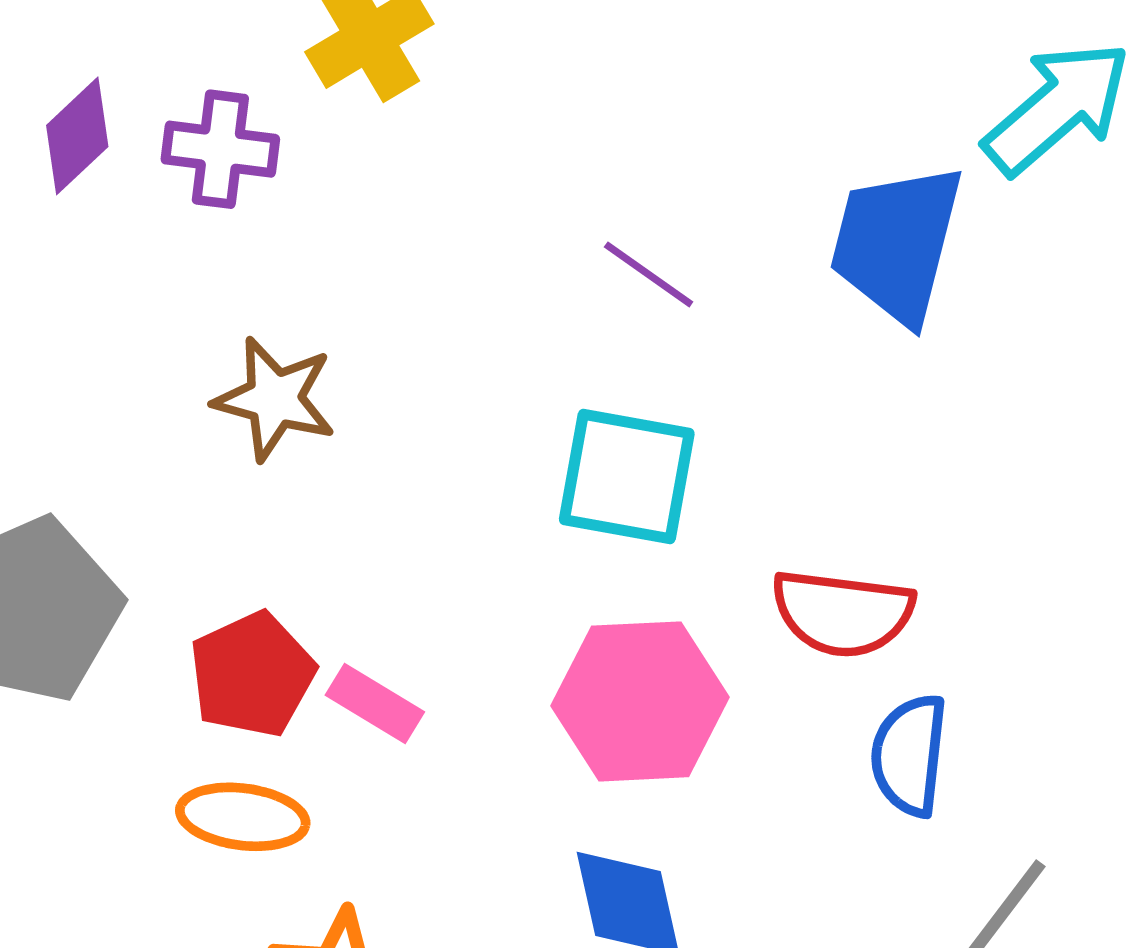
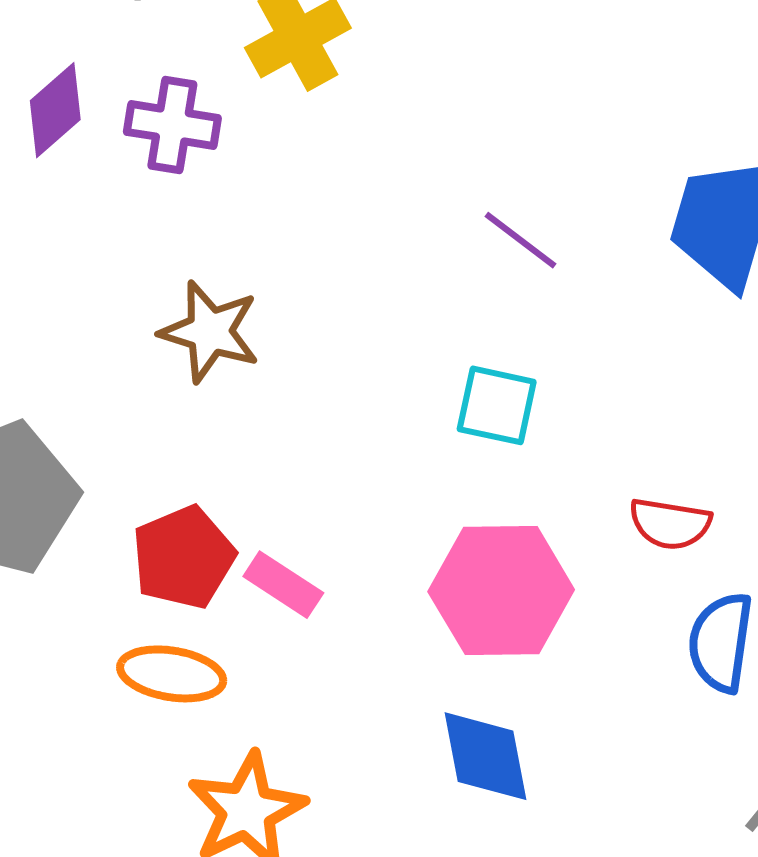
cyan square: (627, 476) -> (497, 405), size x0.7
red semicircle: (843, 613) -> (670, 524), size x0.7

